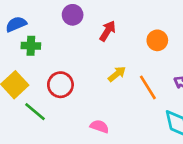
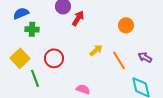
red arrow: (108, 31) -> (78, 18), moved
green line: (35, 112) -> (35, 78), turned 30

